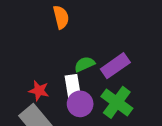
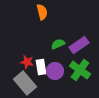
white rectangle: (73, 86) -> (41, 67), moved

